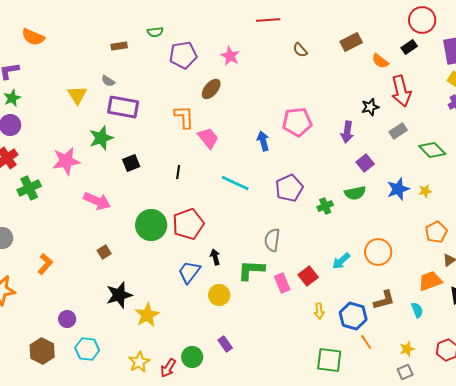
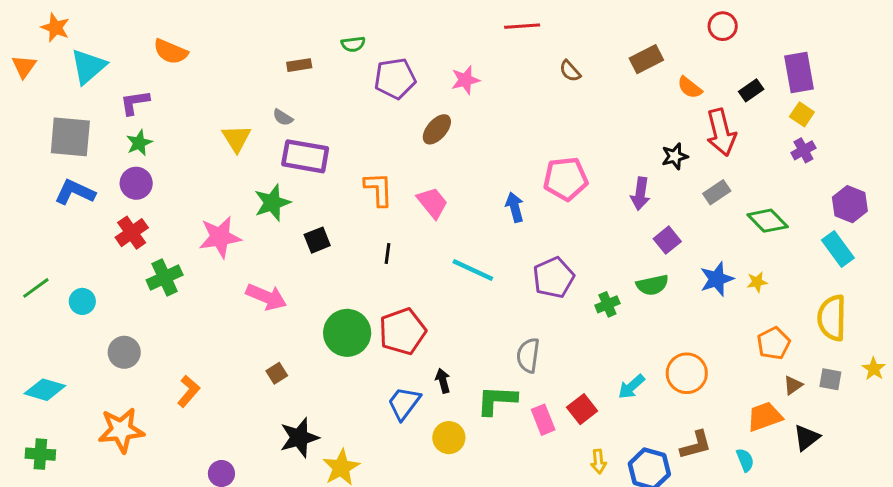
red circle: (422, 20) -> (723, 26), moved, size x0.7
black rectangle: (409, 47) -> (751, 90), moved
pink star: (230, 56) -> (465, 80), turned 30
orange L-shape: (184, 117) -> (379, 189), moved

